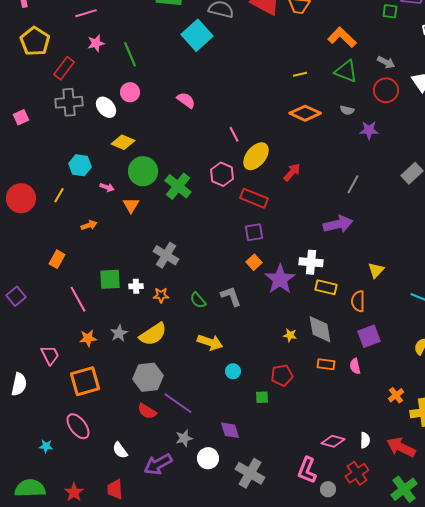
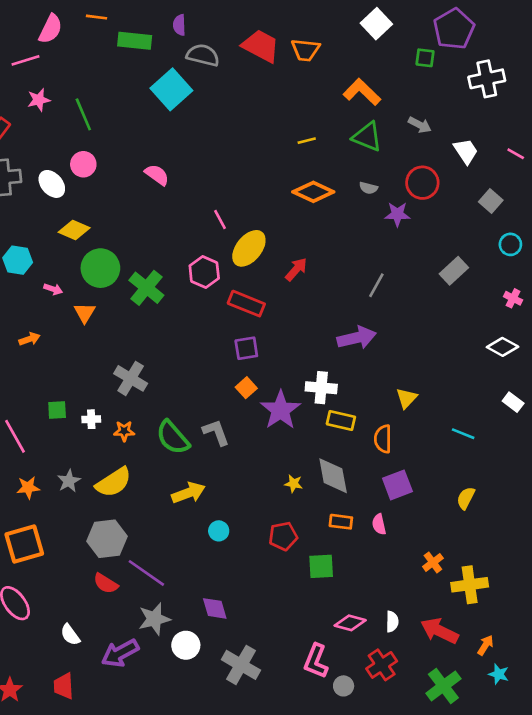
red circle: (386, 90) -> (422, 183), moved
green square: (110, 279) -> (57, 410), size x0.7
green semicircle: (198, 300) -> (173, 438), size x1.6
yellow arrow: (210, 342) -> (188, 493), turned -40
green square: (262, 397) -> (321, 566), moved, size x1.5
gray star: (184, 438) -> (154, 619), size x1.4

